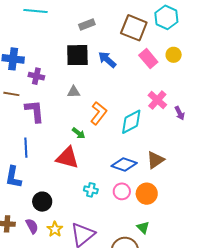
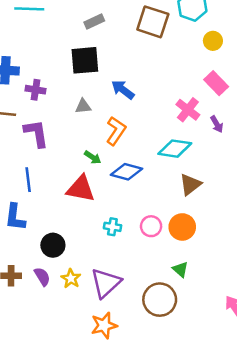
yellow circle: (174, 55) -> (213, 41), moved
pink rectangle: (148, 59) -> (216, 83), moved
blue arrow: (107, 60) -> (123, 90), moved
cyan diamond: (131, 122) -> (175, 149), moved, turned 40
blue diamond: (124, 164) -> (127, 172), moved

